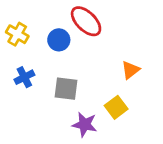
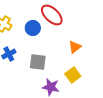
orange triangle: (130, 70) -> (75, 47), moved

